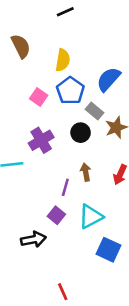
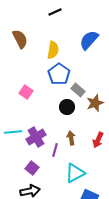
blue semicircle: (109, 79) -> (89, 40), moved
pink square: (39, 97) -> (26, 92), moved
purple cross: (41, 140) -> (36, 137), moved
purple square: (56, 215) -> (32, 168), moved

